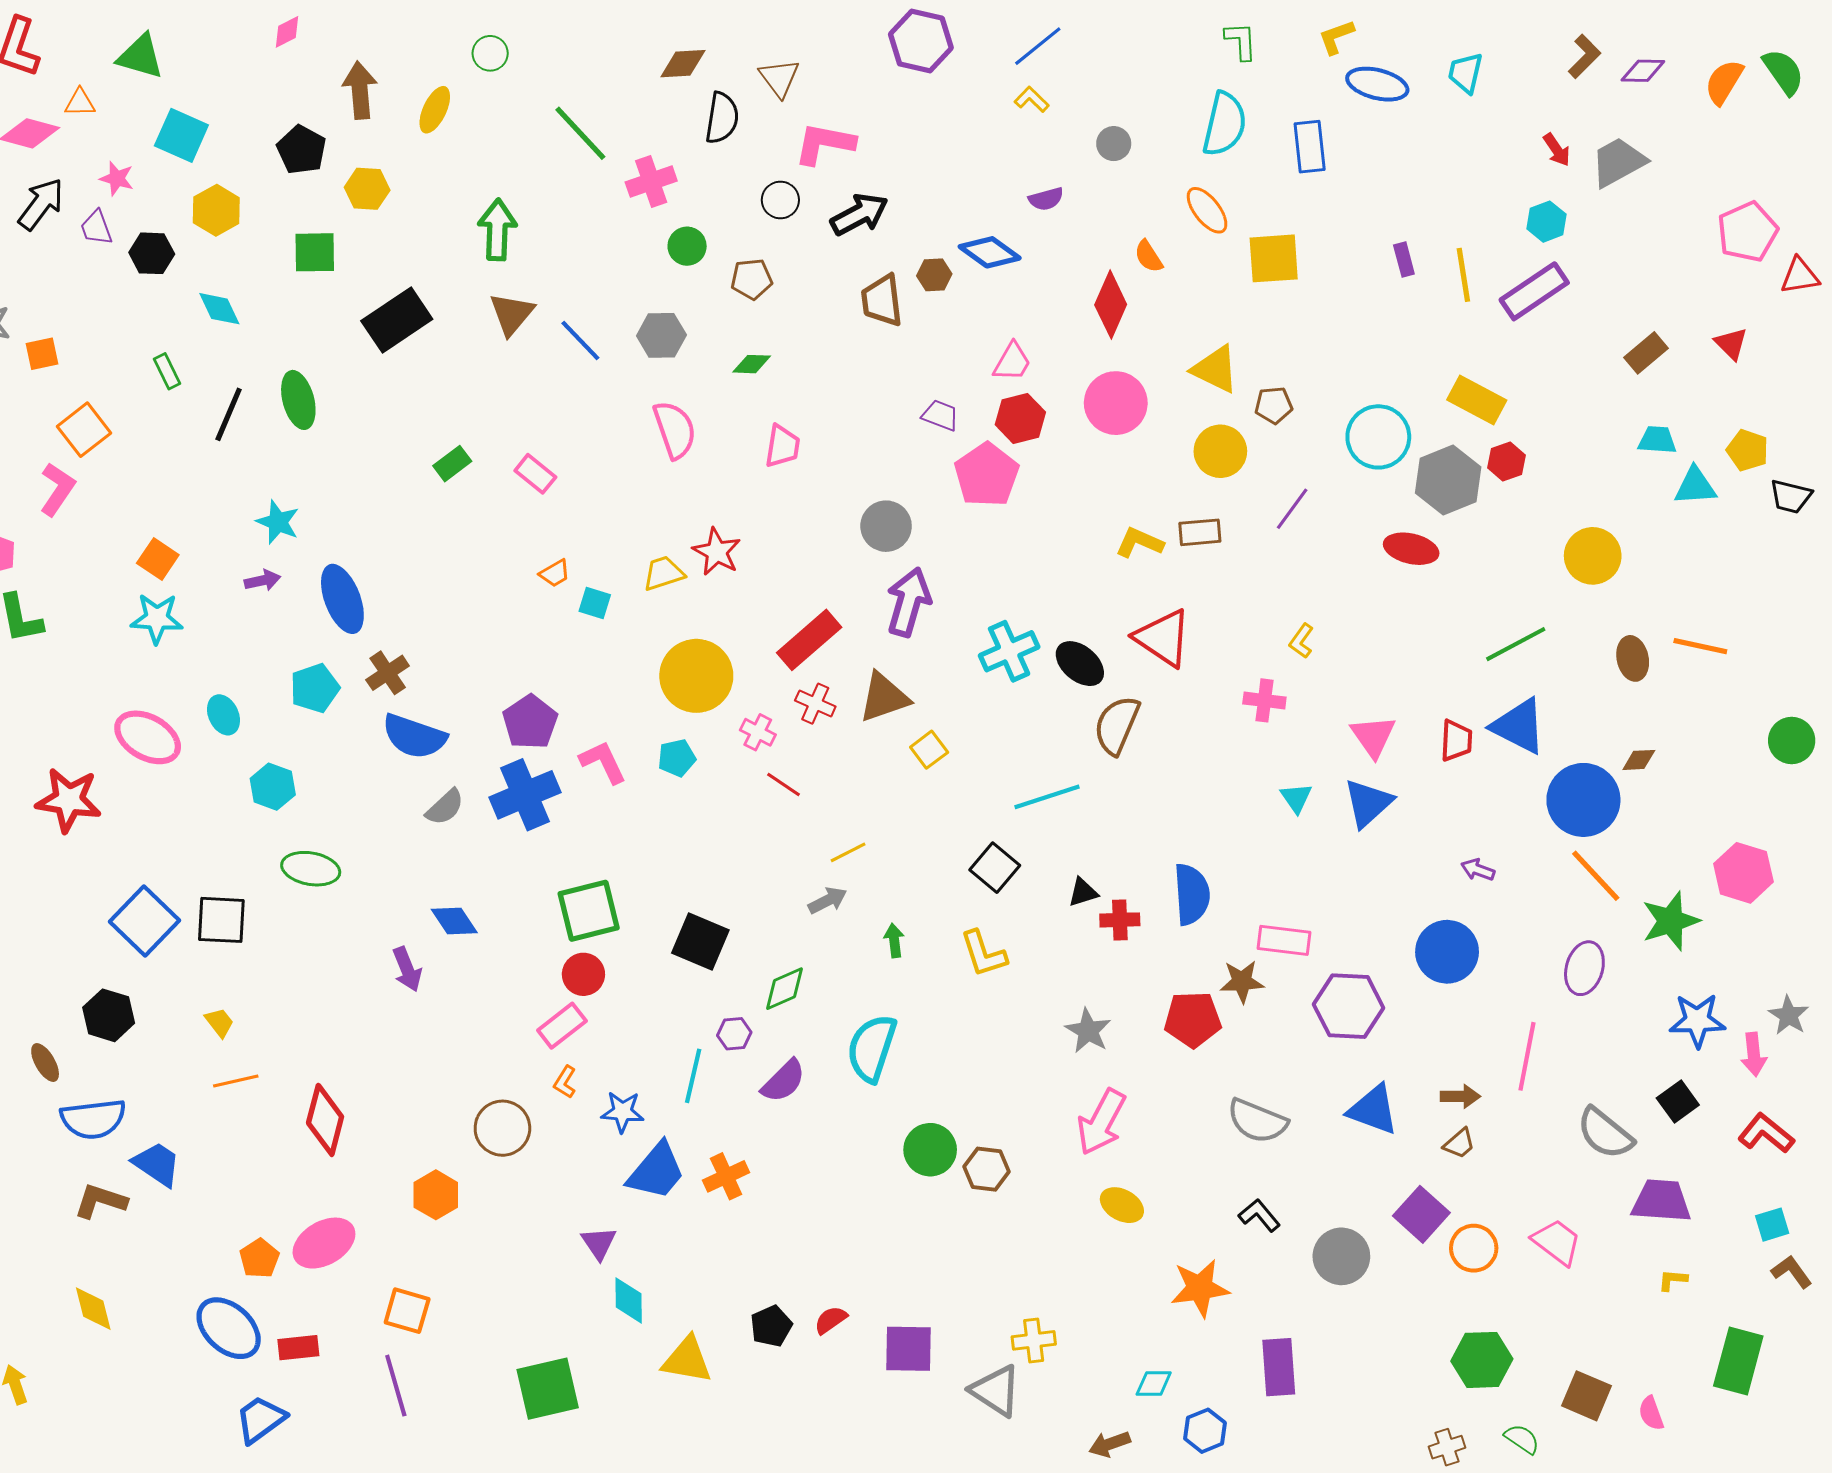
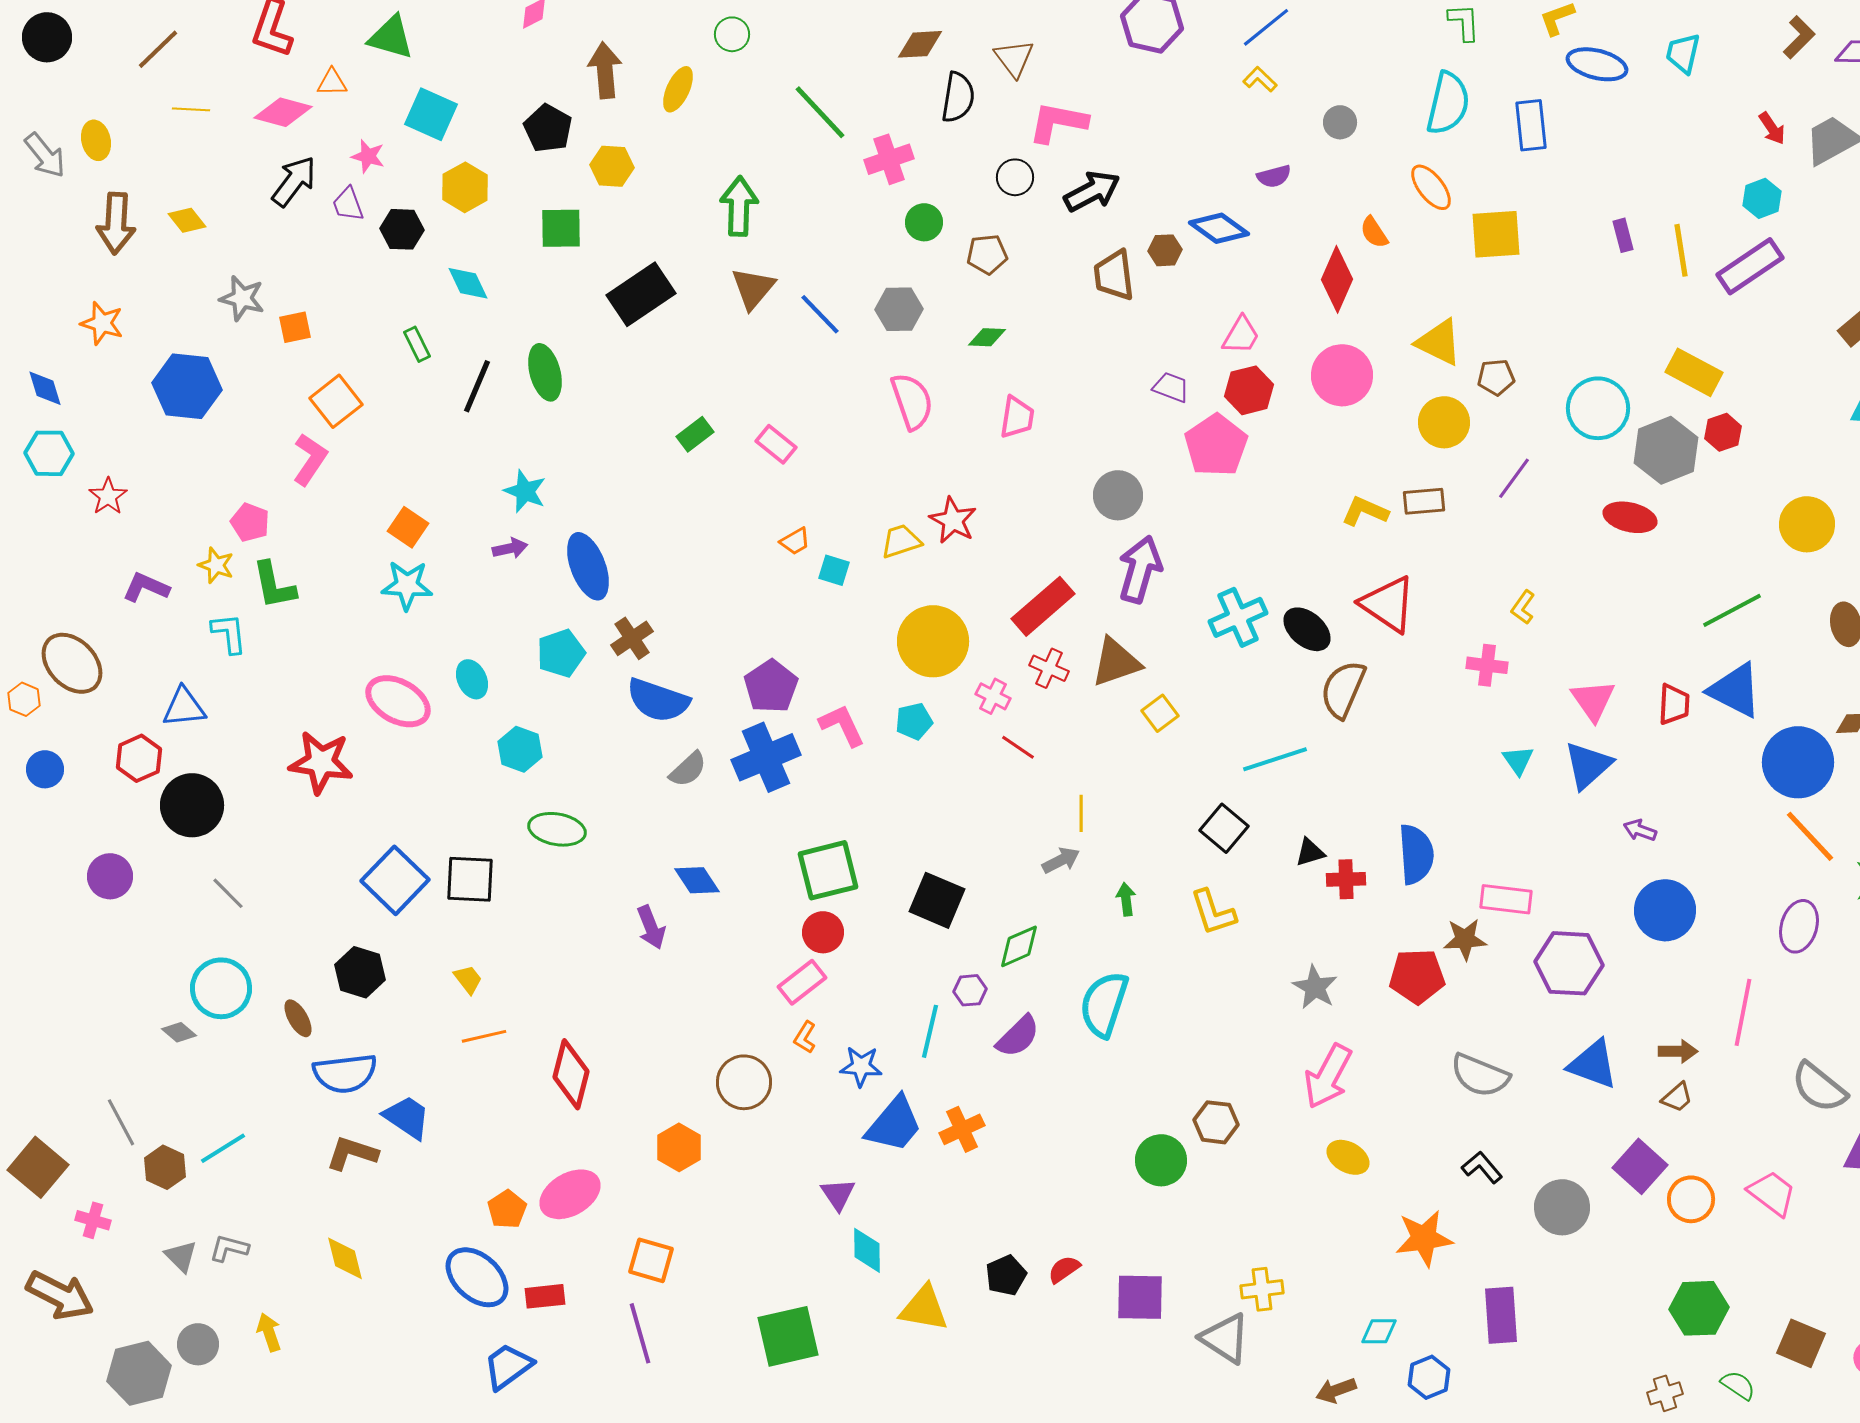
yellow line: (848, 852) -> (1081, 813), turned -63
purple arrow: (1478, 870) -> (1640, 830), moved
green circle: (930, 1150) -> (1161, 1160), moved

